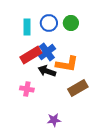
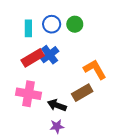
orange L-shape: (67, 64) -> (95, 69), moved, turned -130
black arrow: (47, 71) -> (57, 105), moved
pink cross: (27, 89) -> (28, 94), size x1.6

